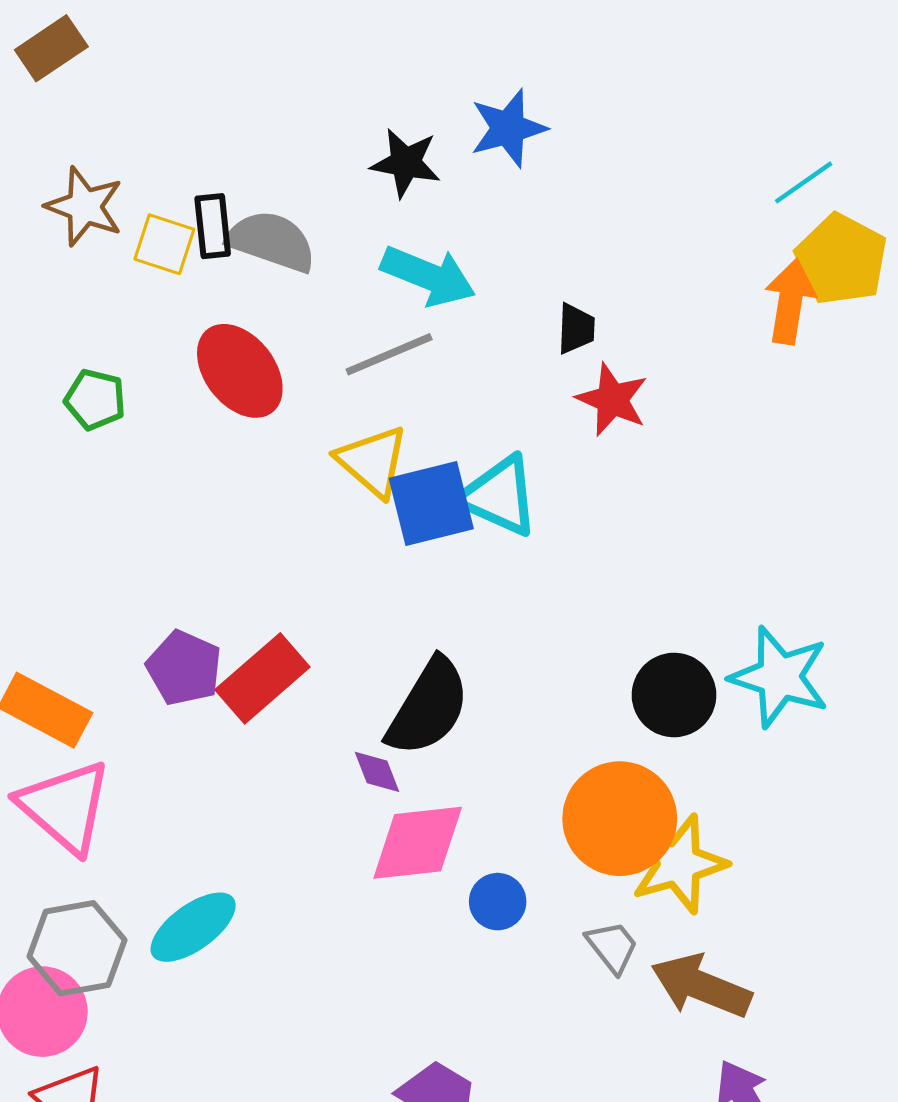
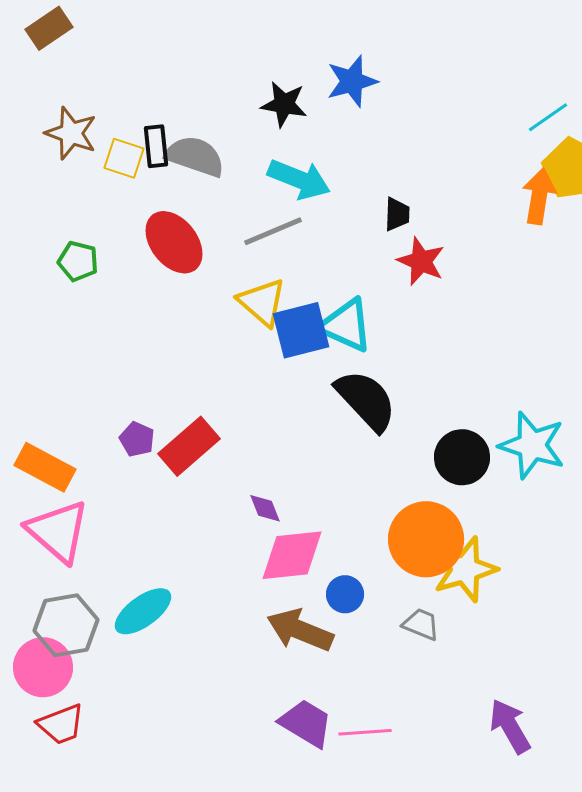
purple pentagon: (184, 668) -> (137, 439), size x0.7
black semicircle: (428, 707) -> (366, 400), moved, turned -74
gray trapezoid: (612, 947) -> (421, 624), turned -30
brown arrow: (701, 986) -> (300, 630), moved

